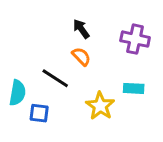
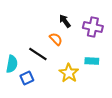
black arrow: (81, 29) -> (65, 21), moved
blue square: (39, 113) -> (27, 78), turned -32

